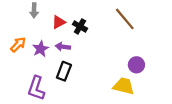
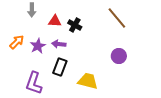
red triangle: (59, 22) -> (55, 21), turned 32
purple circle: (136, 65) -> (119, 56), moved
yellow trapezoid: (124, 86) -> (88, 81), moved

